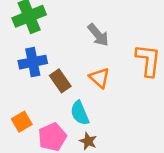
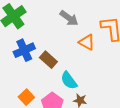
orange triangle: (100, 78) -> (87, 42), moved

